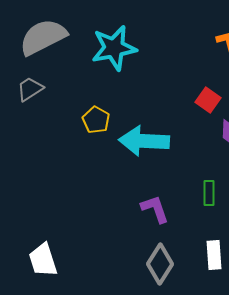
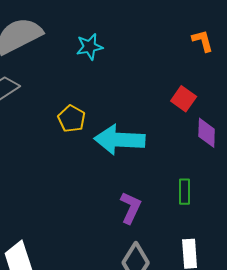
cyan star: (114, 48) -> (90, 47), size x0.6
purple L-shape: (155, 209) -> (131, 208), turned 44

